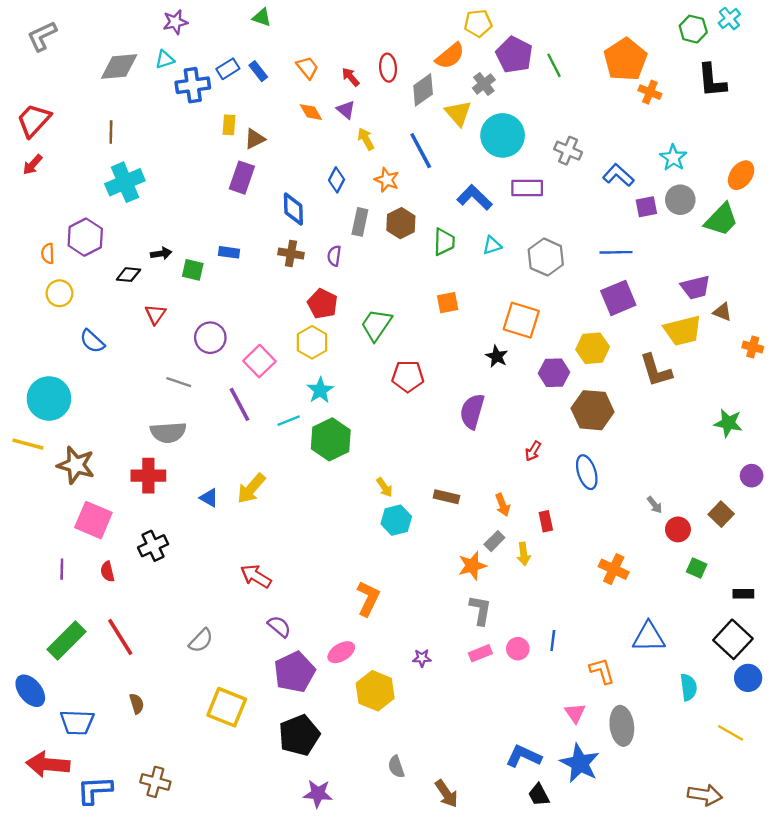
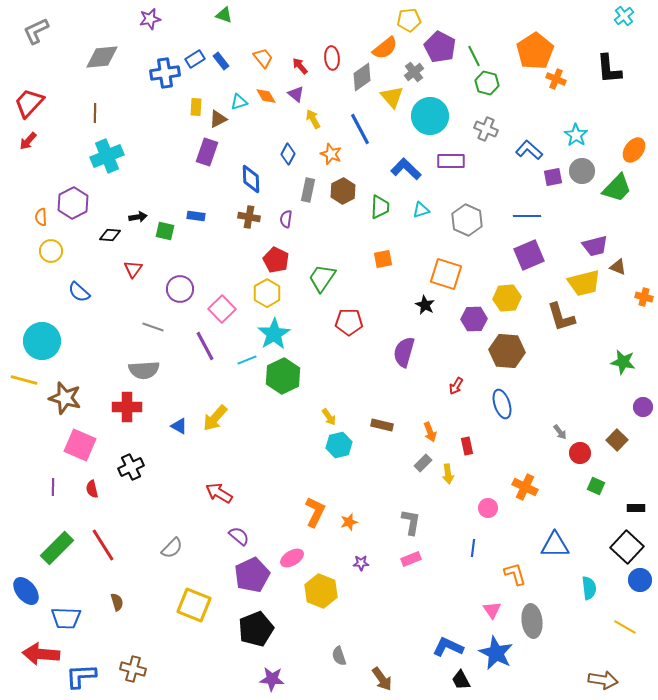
green hexagon: (693, 29) -> (487, 83), moved
cyan triangle: (165, 59) -> (239, 102), moved
cyan star: (320, 390) -> (274, 334), size x1.4
orange star: (472, 566) -> (349, 522), moved, size x0.7
pink circle: (518, 649) -> (488, 508), moved

